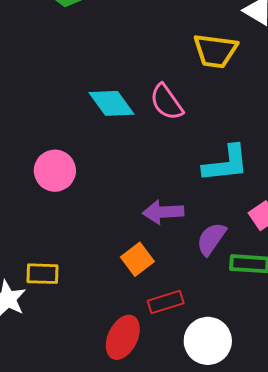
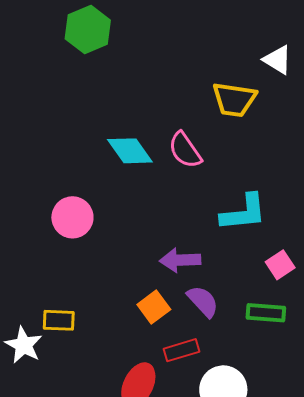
purple semicircle: (211, 239) -> (203, 301), moved, turned 102

